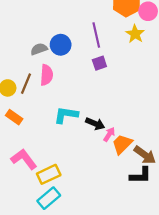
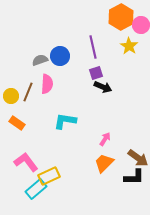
black arrow: (95, 124) -> (103, 87), moved
orange trapezoid: (122, 144) -> (104, 163), moved
cyan rectangle: (49, 198) -> (36, 189), moved

